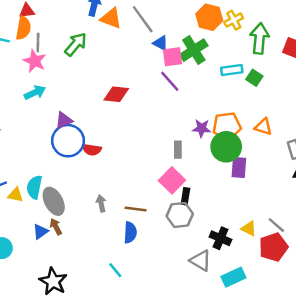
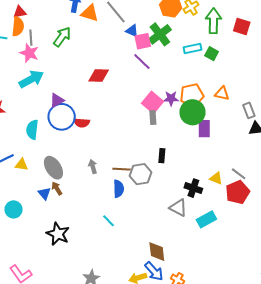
cyan arrow: (35, 93) -> (31, 79), size x1.4
pink square: (172, 180) -> (152, 102), moved
cyan semicircle: (34, 187) -> (32, 130), moved
gray hexagon: (180, 215) -> (141, 174), moved
blue triangle: (40, 232) -> (44, 193), turned -32

